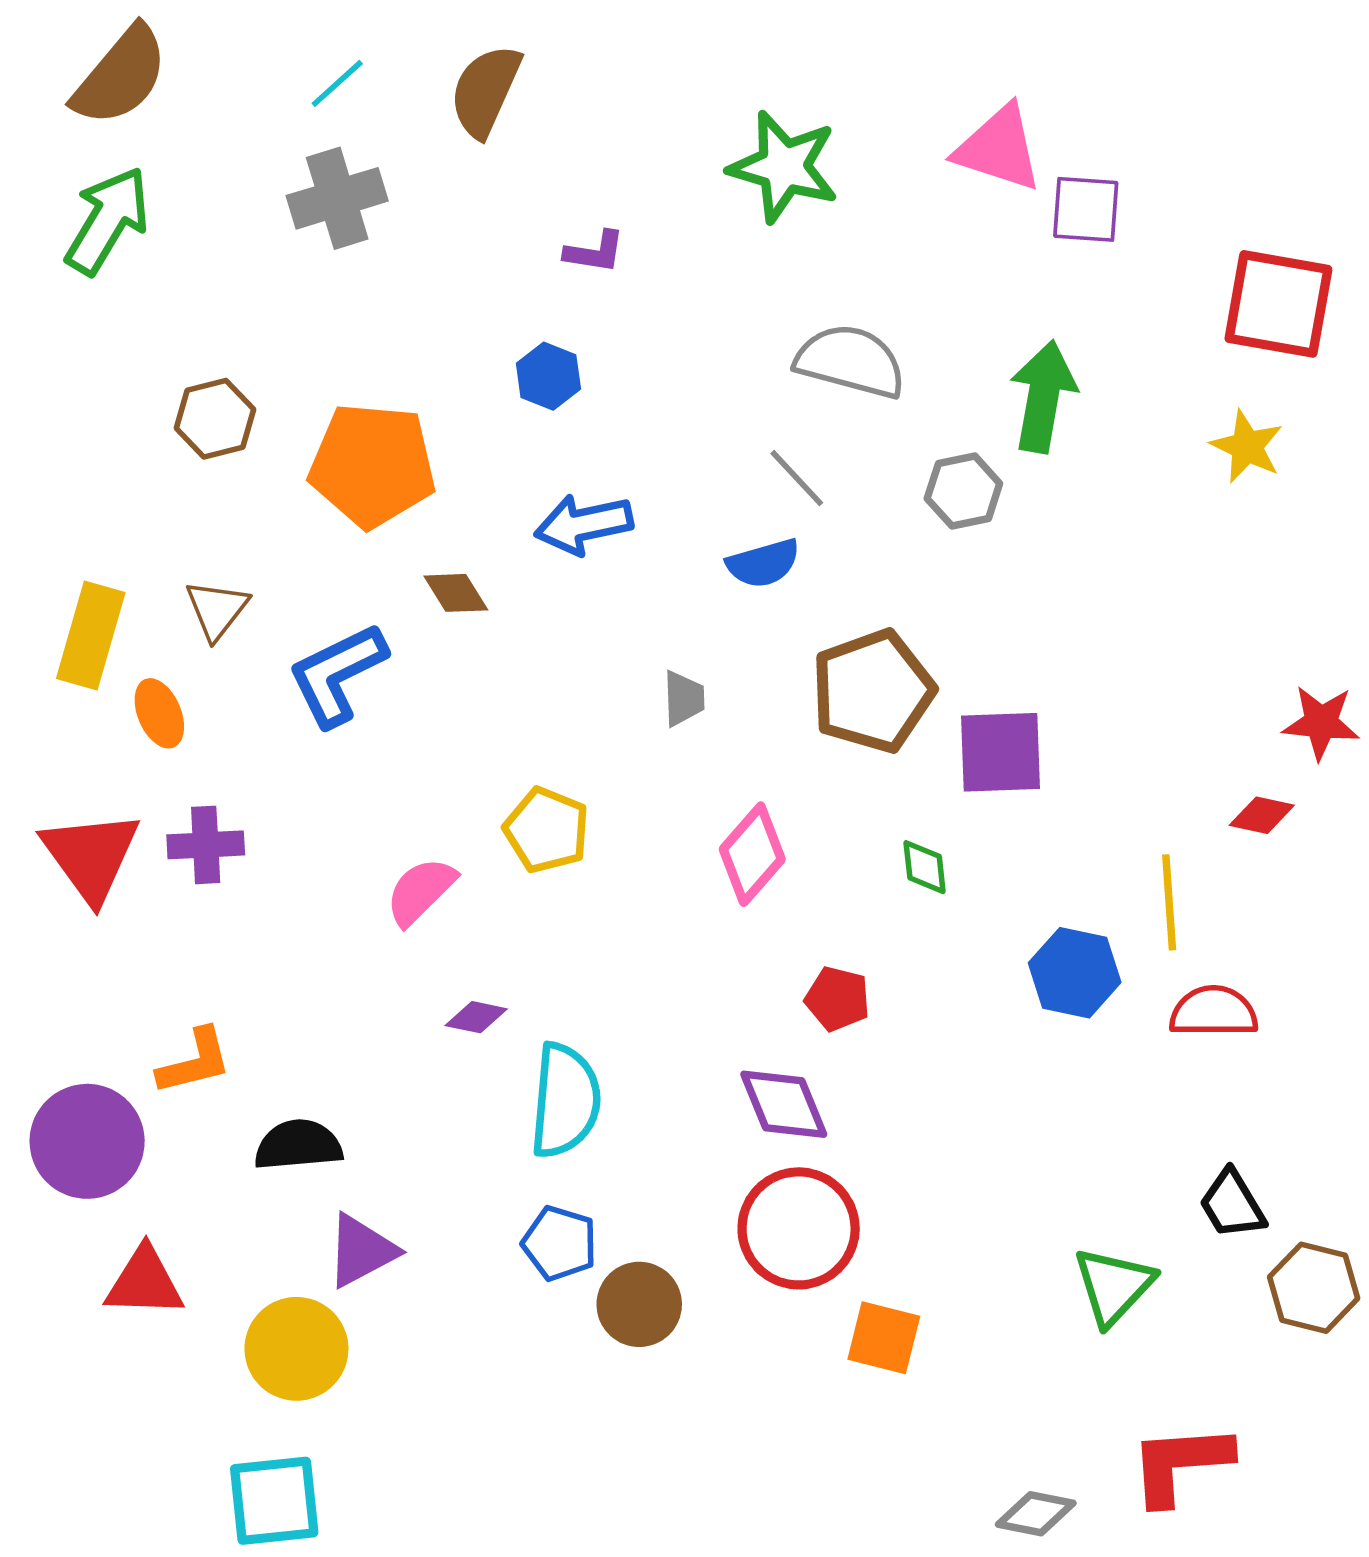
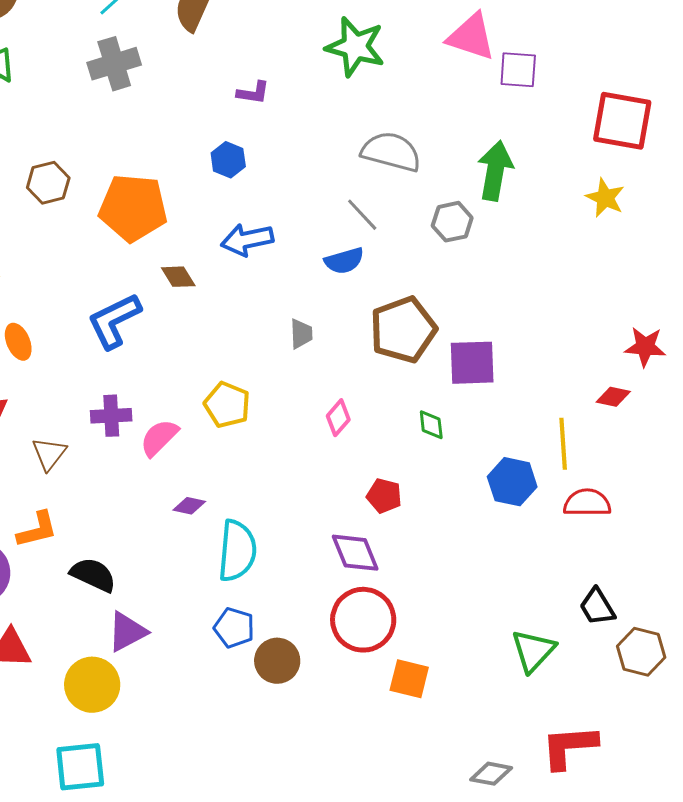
brown triangle: (217, 610) -> (49, 454), moved
purple cross: (206, 845) -> (111, 416), moved
pink diamond: (752, 854) -> (338, 418), size x0.7
black semicircle: (298, 1145) -> (93, 575), turned 30

